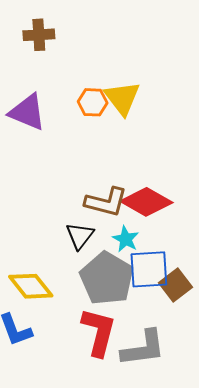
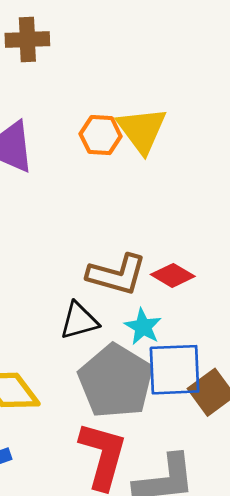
red diamond: (146, 202) -> (173, 275), size x0.6
black triangle: (80, 236) -> (79, 321), turned 36

